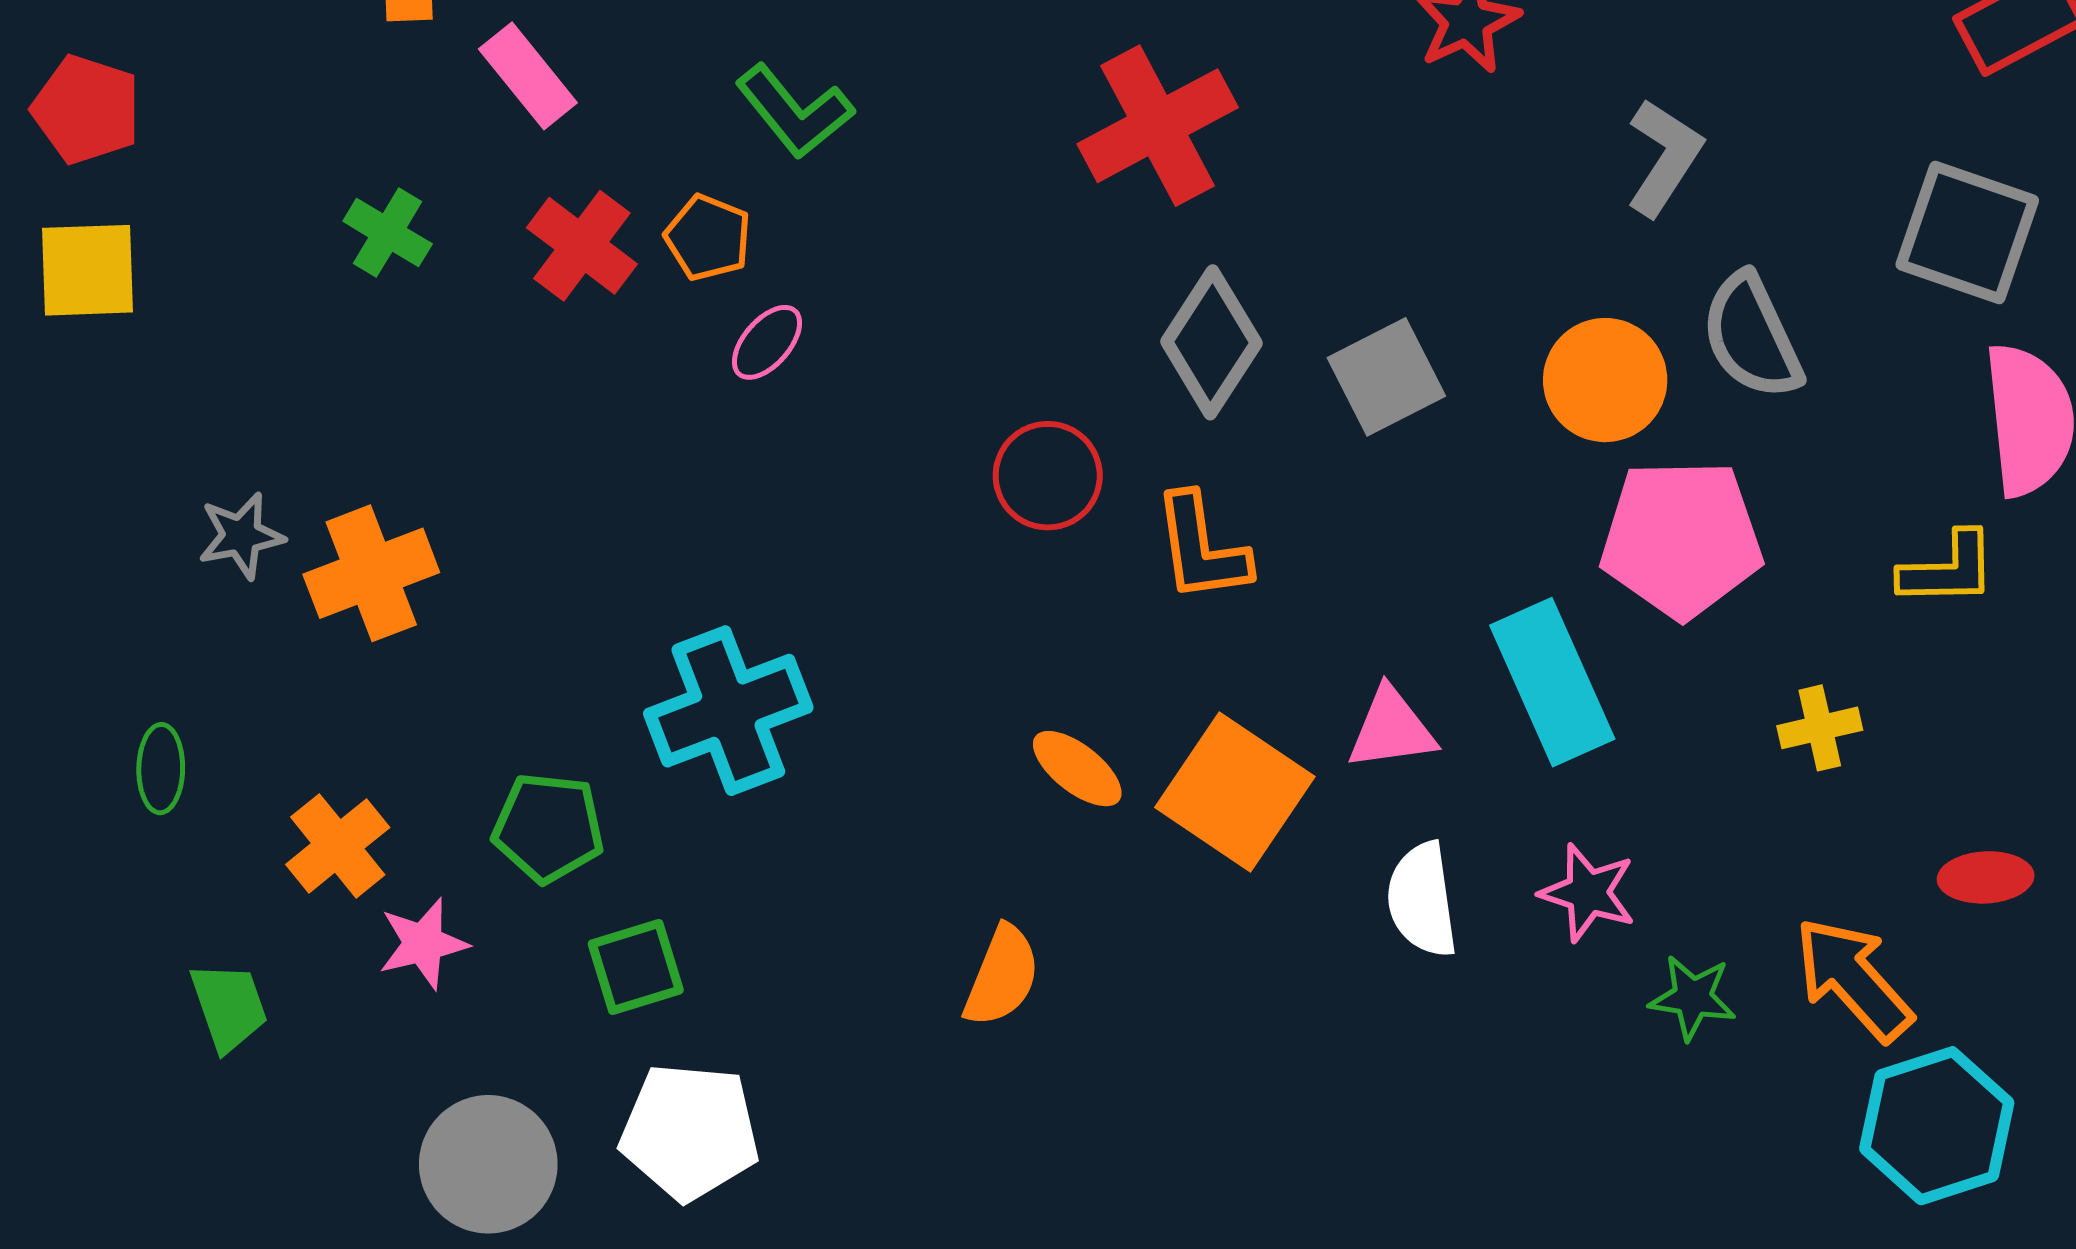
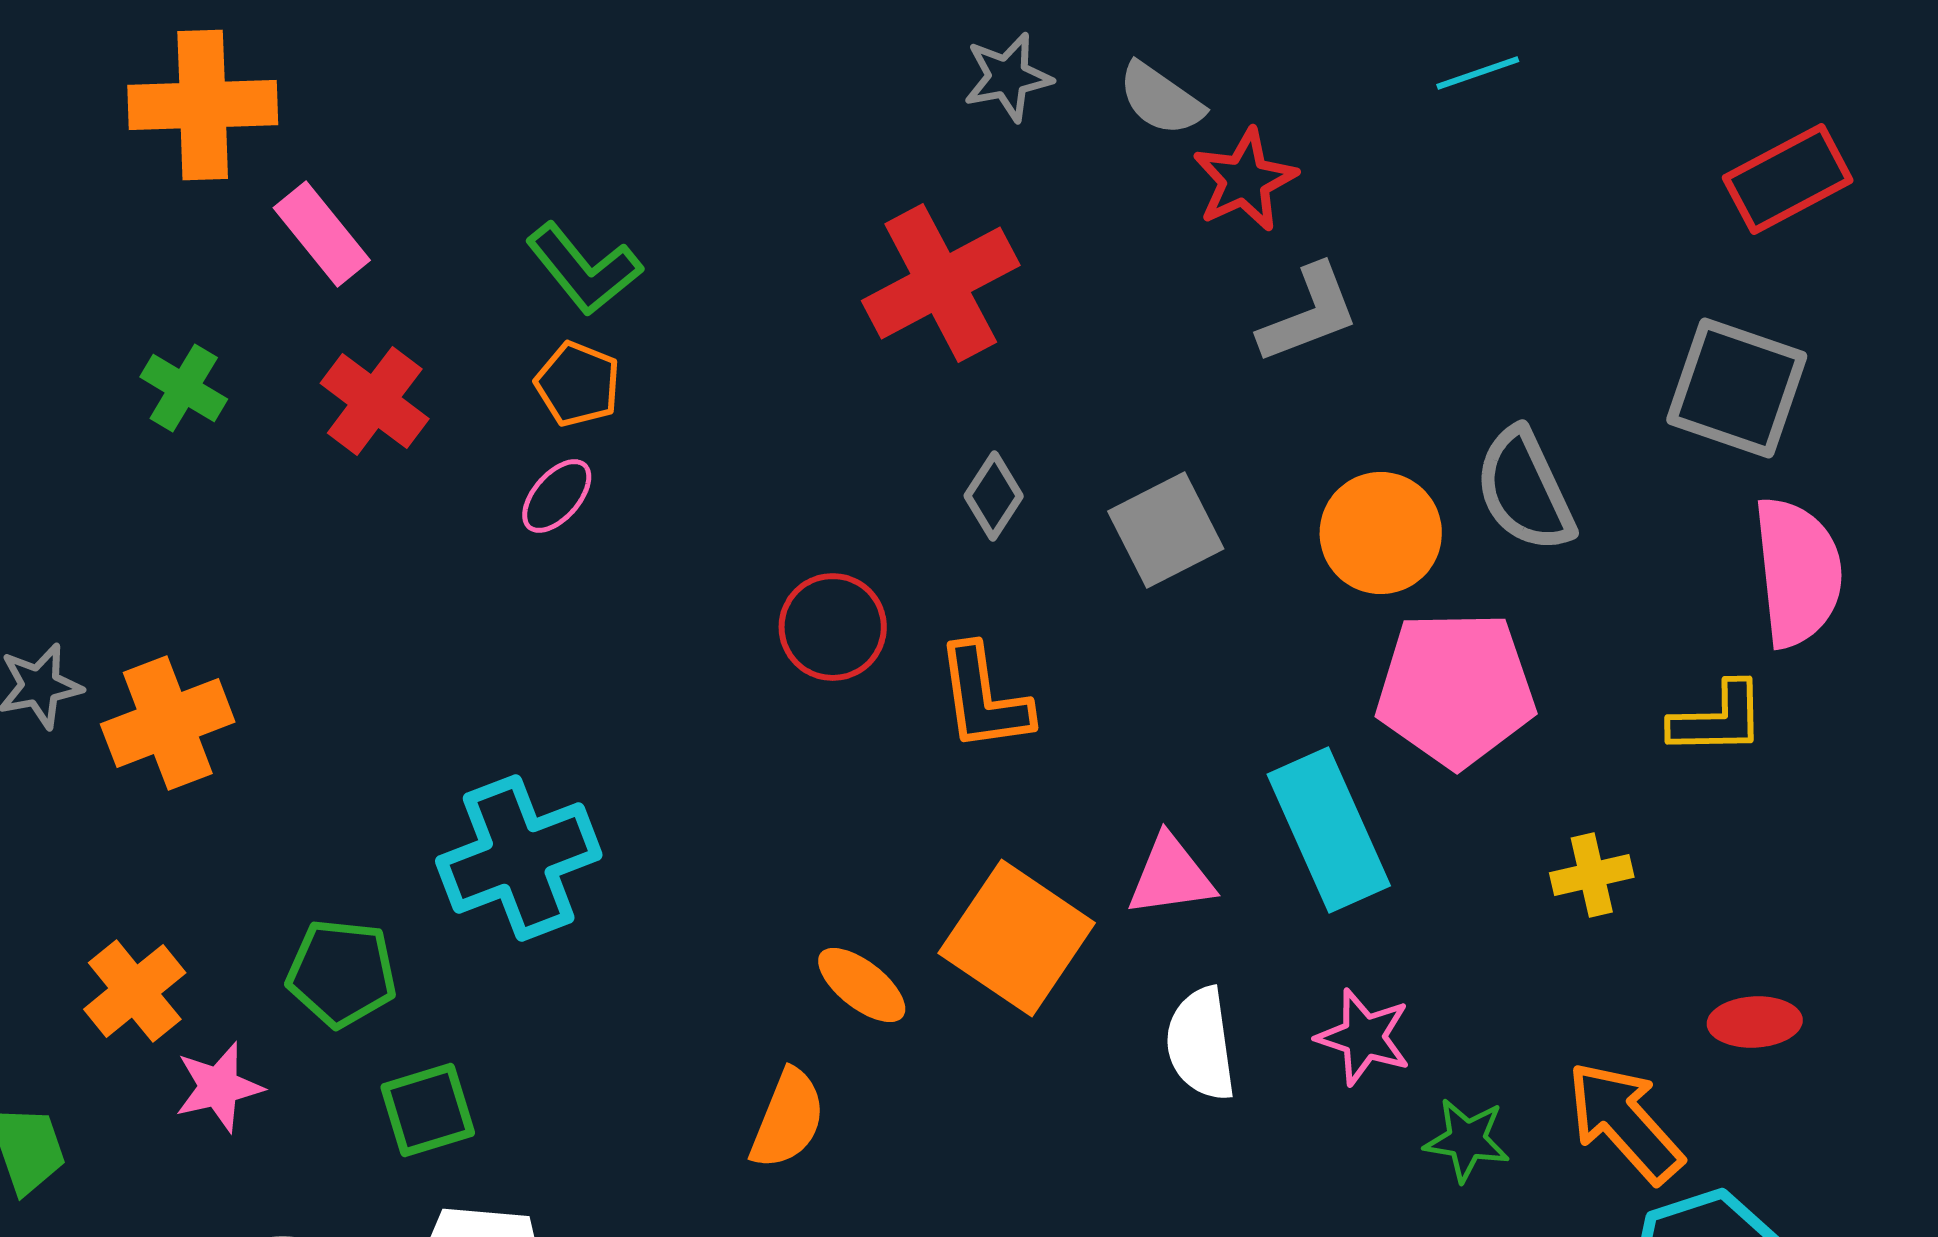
gray L-shape: (1664, 157) -> (1309, 314), moved, turned 36
orange pentagon: (708, 238) -> (578, 384), moved
gray diamond: (1211, 342) -> (994, 496), size x0.6
orange ellipse: (1077, 769) -> (862, 985), moved

